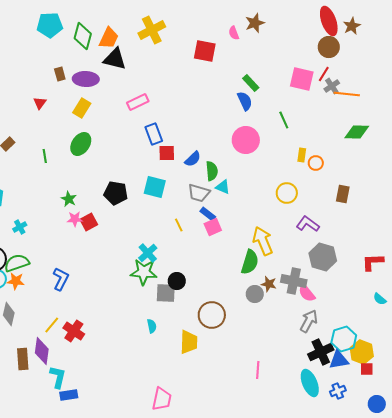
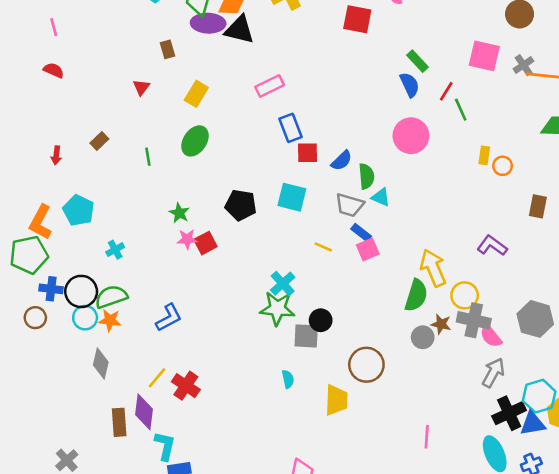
red line: (324, 74) -> (446, 91), moved
purple ellipse: (86, 79) -> (208, 23), moved
yellow circle: (287, 193) -> (465, 295), moved
yellow line: (179, 225) -> (323, 247), turned -40
gray hexagon: (323, 257) -> (535, 319), moved
blue L-shape: (61, 279) -> (169, 318), turned 35

